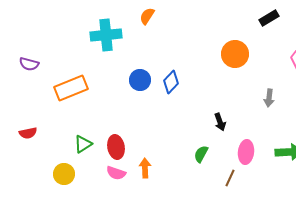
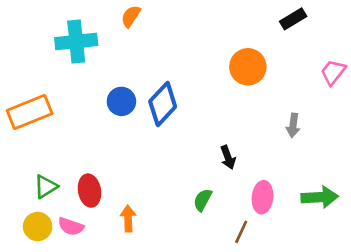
blue diamond: (171, 82) -> (163, 104), size x1.4
pink semicircle: (116, 173) -> (71, 227), moved
yellow circle: (64, 174) -> (38, 227), moved

